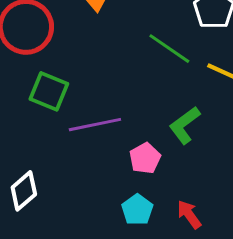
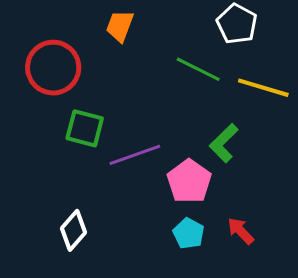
pink pentagon: (145, 158) -> (189, 181), size x1.4

